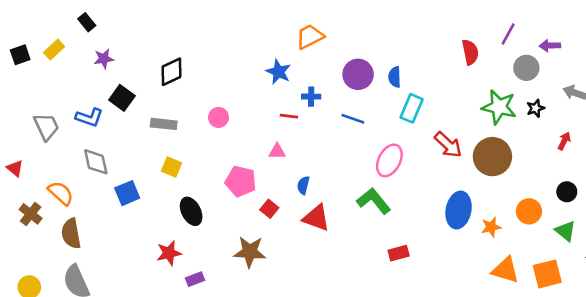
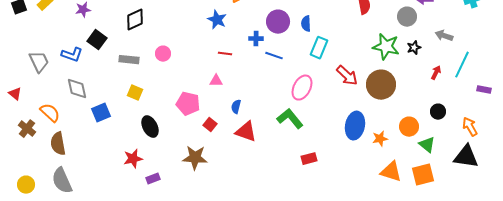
blue cross: (311, 97) -> (256, 39), moved
pink circle: (218, 117) -> (163, 54), moved
green triangle: (566, 231) -> (427, 145), moved

